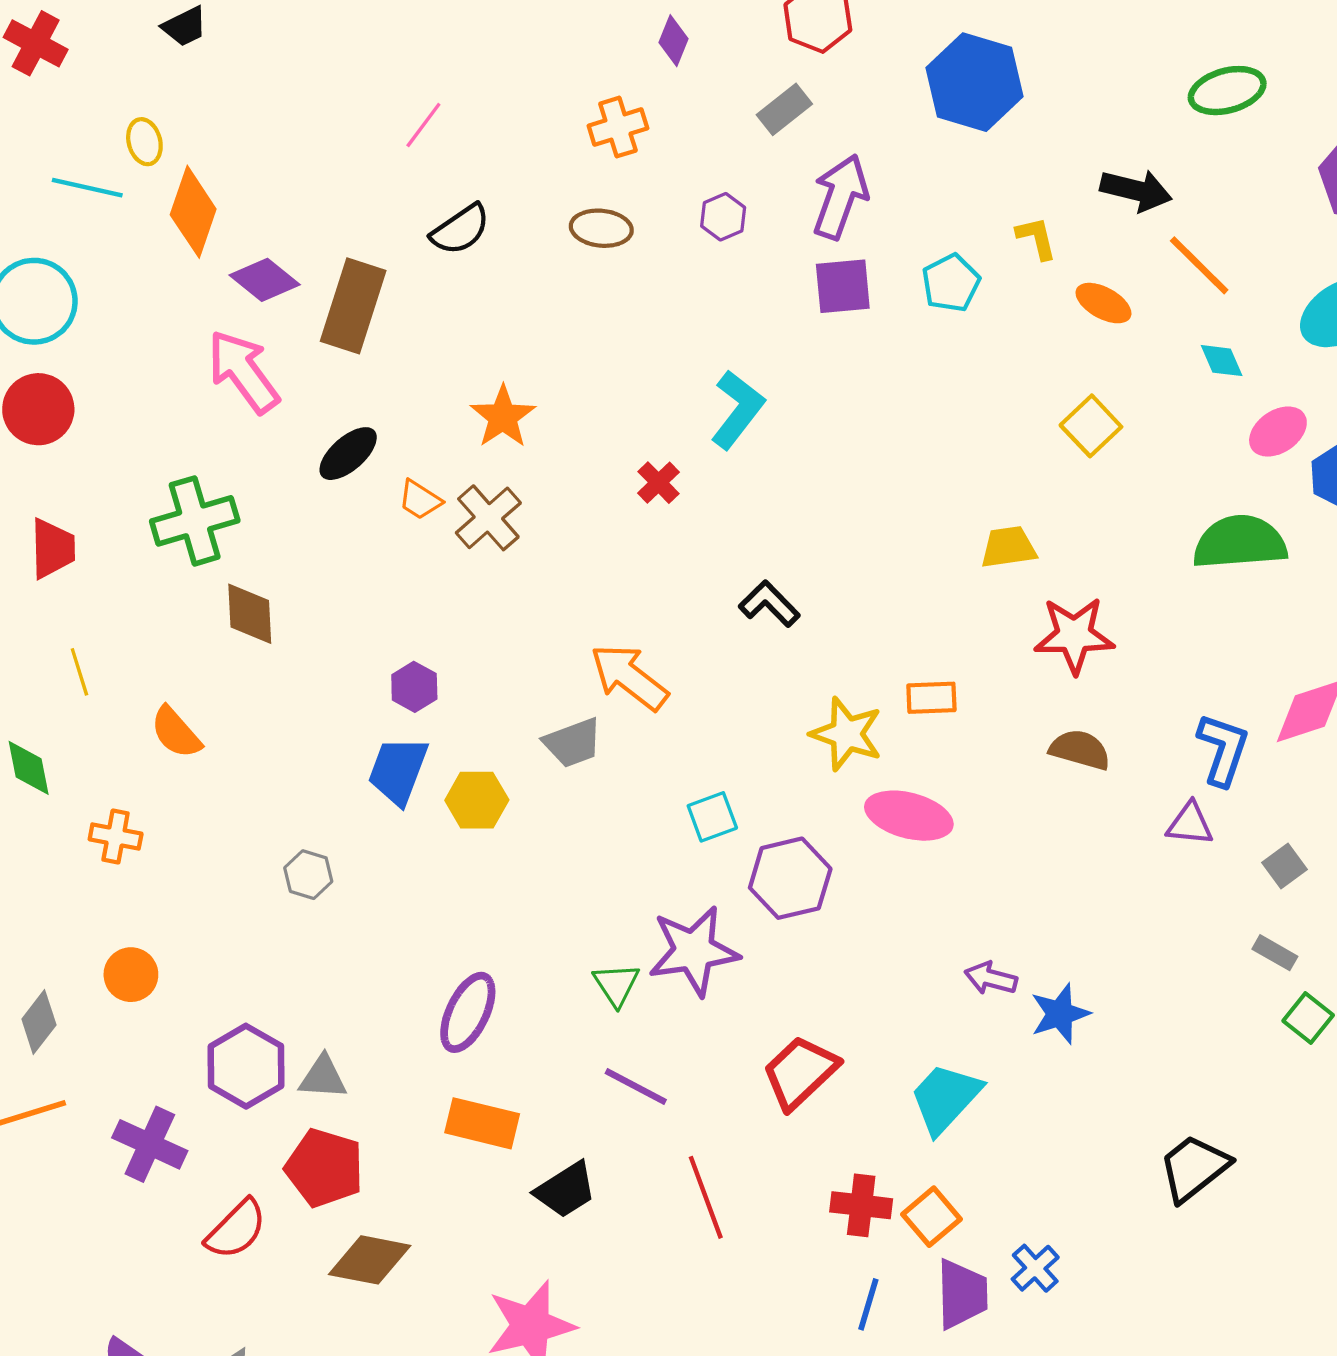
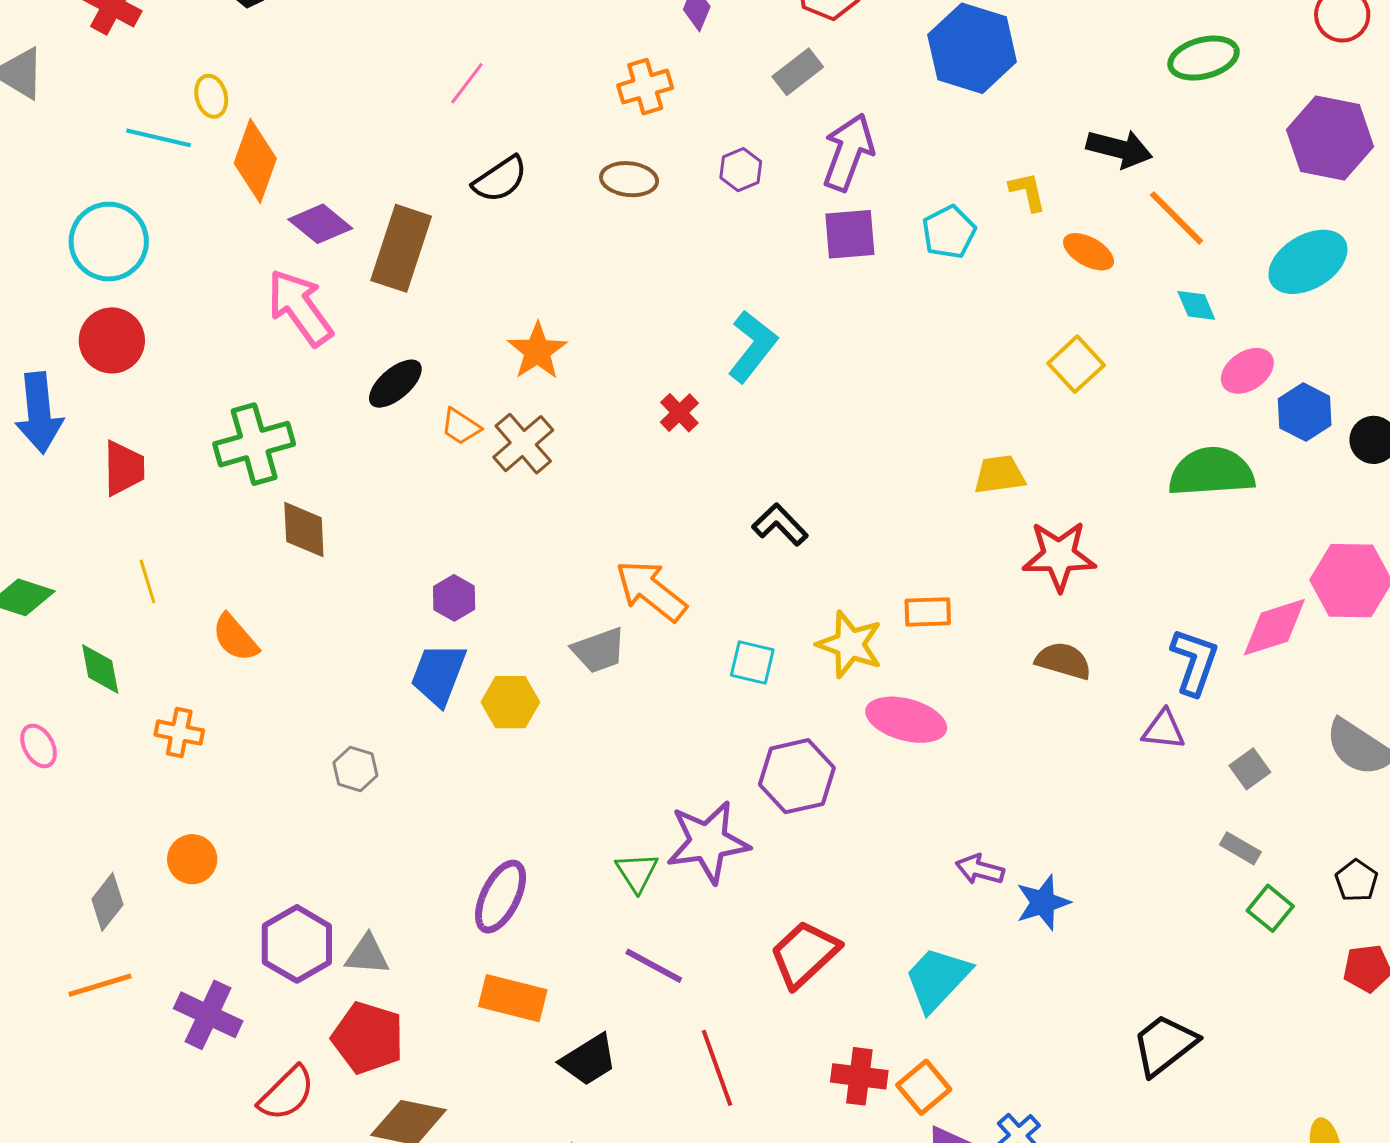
cyan square: (712, 817) -> (752, 663), moved, turned 33

